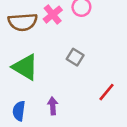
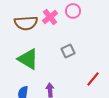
gray square: (75, 57) -> (68, 51), turned 32

